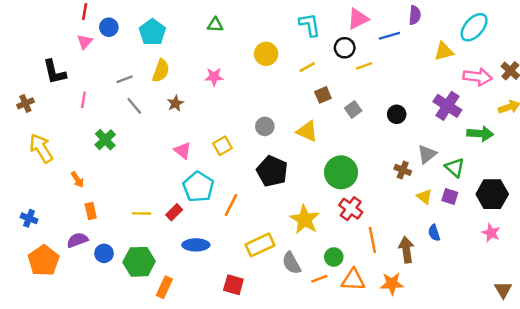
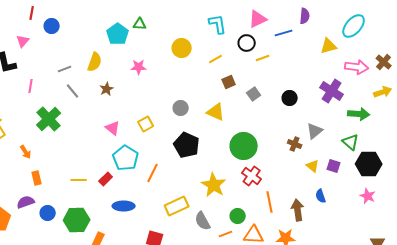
cyan pentagon: (152, 32) -> (118, 34), moved
pink triangle: (85, 42) -> (23, 41), moved
green cross: (105, 140) -> (49, 119), size x1.4
green triangle: (455, 167) -> (351, 142), moved

